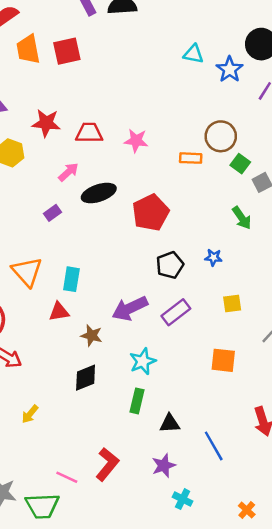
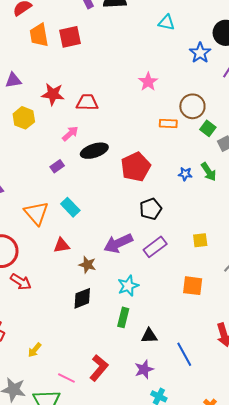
cyan triangle: (194, 54) -> (166, 23), moved
pink star: (136, 141) -> (148, 82), moved, turned 30
blue star: (213, 257) -> (185, 174), moved
cyan rectangle: (71, 279) -> (70, 207), moved, turned -54
yellow arrow: (30, 414) -> (35, 350), moved

